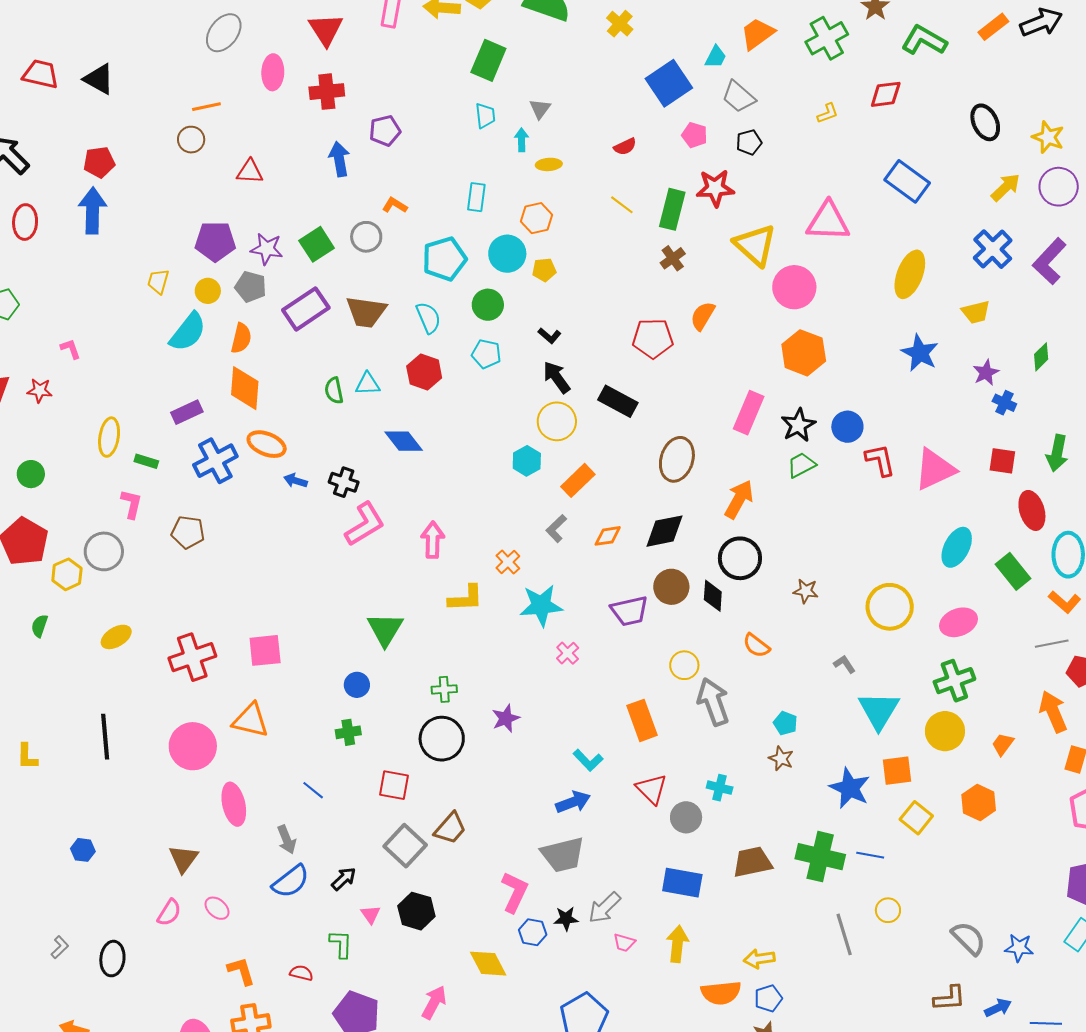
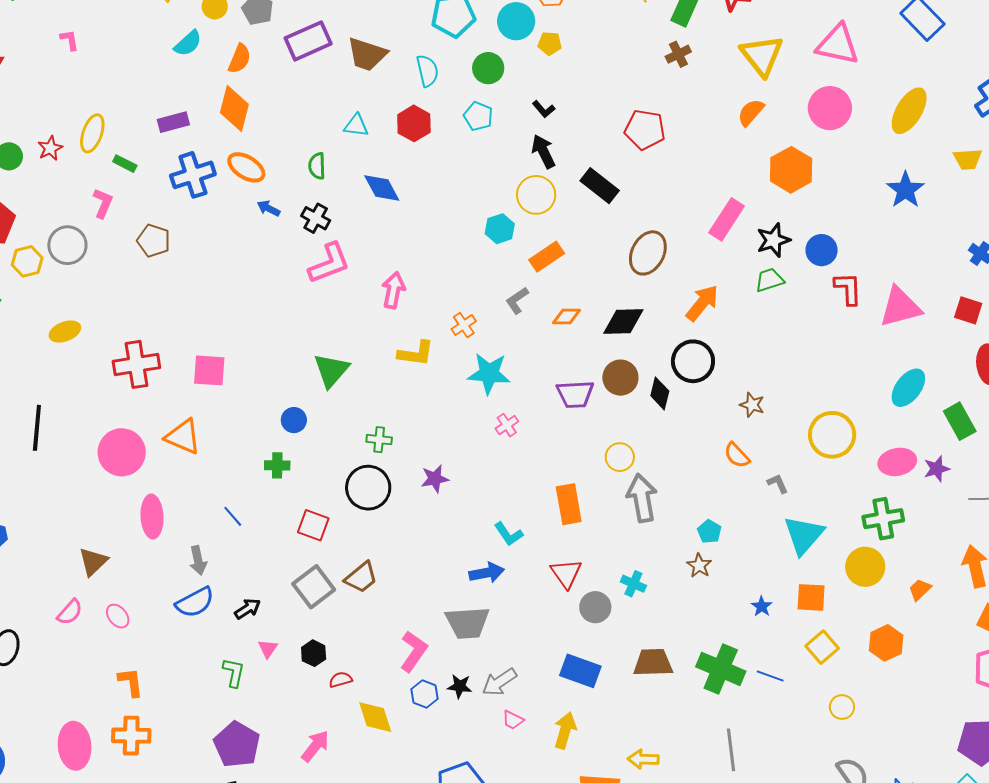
pink circle: (794, 287) -> (830, 108), moved
orange semicircle: (703, 316) -> (751, 112), moved
cyan semicircle: (188, 332) -> (188, 43), size x0.7
purple star: (986, 373) -> (937, 469), moved
red star: (40, 390) -> (50, 148), moved, turned 30
green semicircle: (334, 391) -> (317, 166), moved
orange semicircle: (756, 646) -> (737, 455), moved
blue star: (850, 788) -> (762, 606), size x0.5
yellow circle: (888, 910) -> (842, 707), moved
black hexagon: (416, 911) -> (314, 653), size x0.7
red semicircle: (301, 973) -> (341, 680), moved, turned -40

